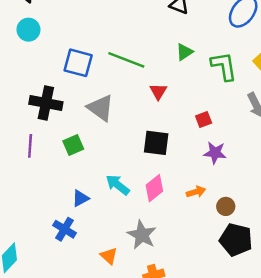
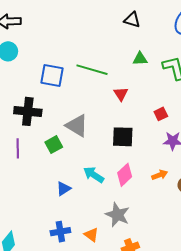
green triangle: (184, 52) -> (140, 59), turned 35
gray triangle: (100, 108) -> (77, 126), moved
blue cross: (65, 229) -> (60, 232), moved, turned -36

